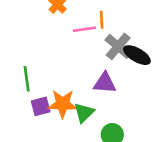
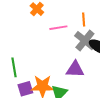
orange line: (102, 20) -> (84, 19), moved

